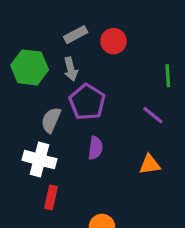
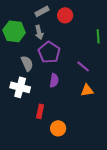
purple line: (153, 115) -> (83, 66), moved
gray semicircle: (51, 120) -> (27, 63), turned 133
red rectangle: (51, 197) -> (40, 111), moved

